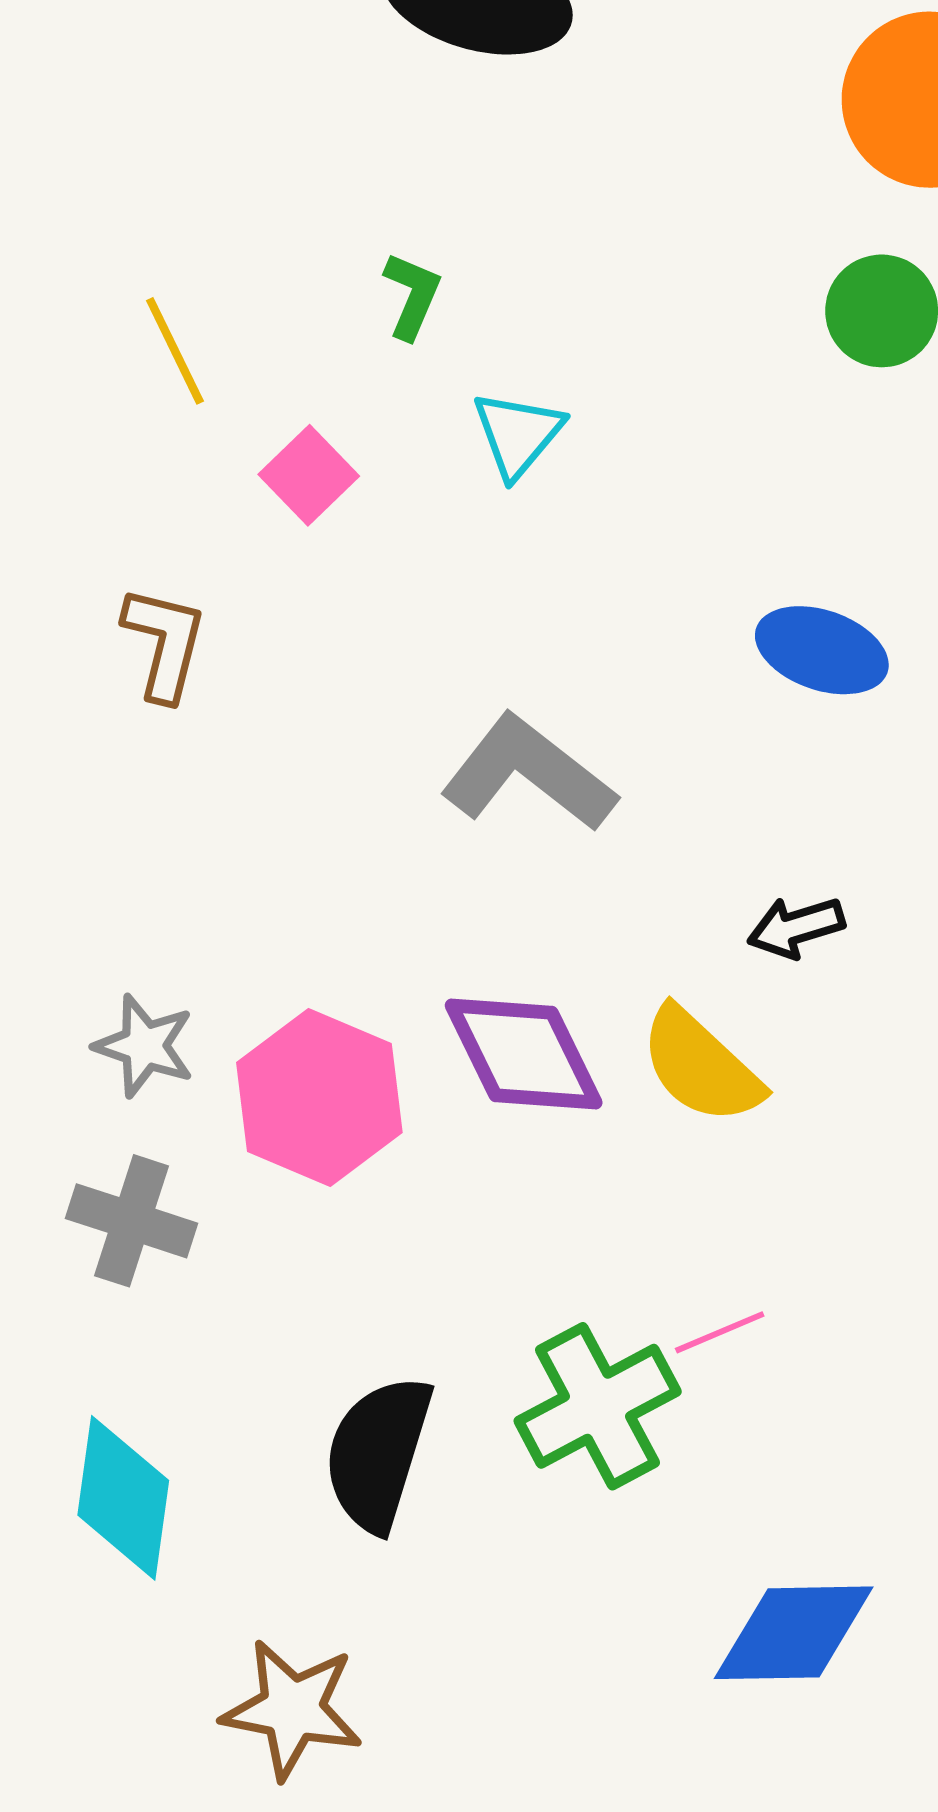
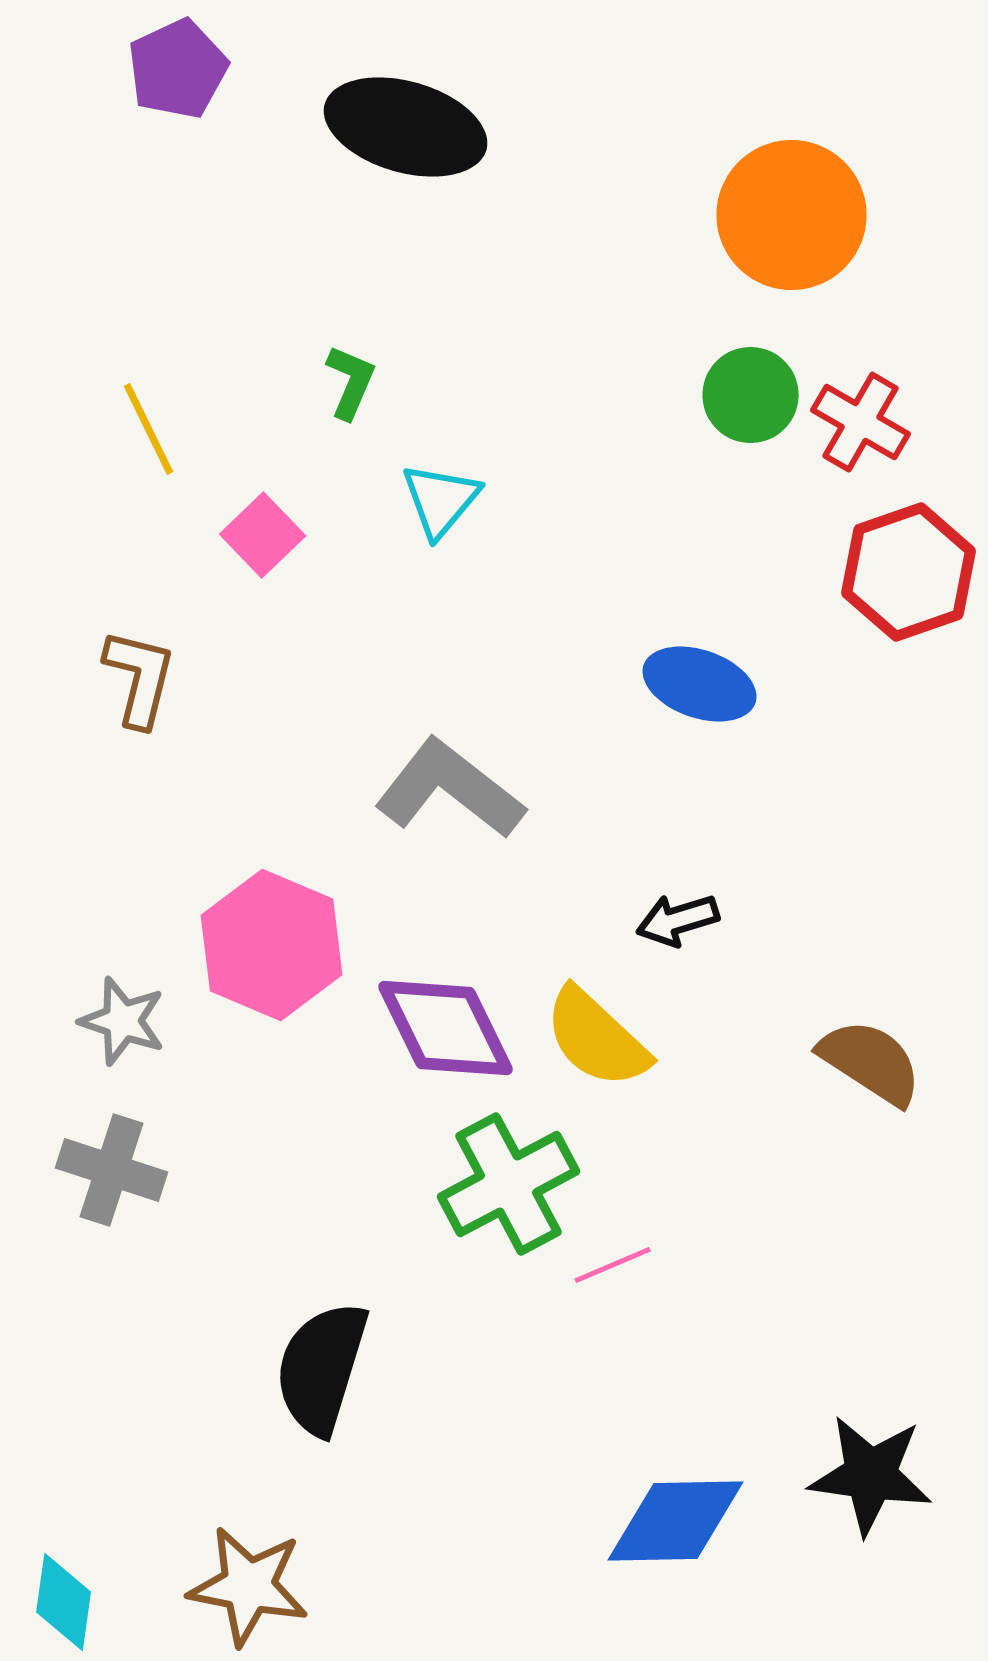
pink hexagon: (319, 1098) -> (272, 945), moved
green cross: (598, 1406) -> (509, 1184), moved
cyan diamond: (123, 1498) -> (64, 1602), moved, size x0.7

